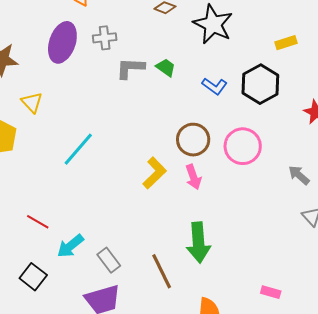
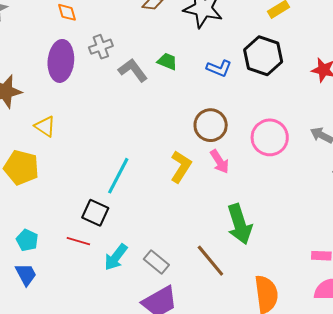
gray L-shape: (130, 68) -> (133, 70), turned 64
pink circle: (243, 146) -> (270, 137), moved
cyan line: (78, 149) -> (118, 176), moved
black square: (33, 277) -> (95, 213), moved

